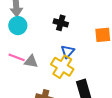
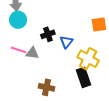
black cross: (61, 23) -> (48, 34), moved, turned -32
yellow cross: (62, 67) -> (88, 59), moved

